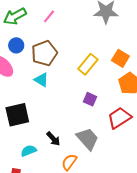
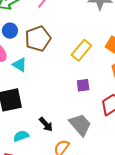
cyan triangle: (41, 80) -> (20, 65), moved
purple square: (90, 99) -> (83, 85), turned -32

